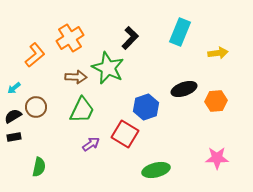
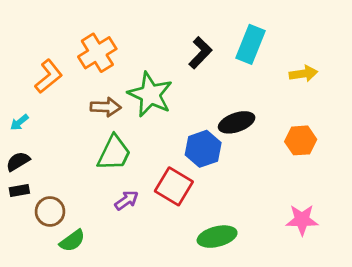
black L-shape: (130, 38) -> (200, 53), moved
black ellipse: (184, 89) -> (237, 122), moved
brown circle: (36, 107) -> (50, 211), moved
green semicircle: (39, 167) -> (72, 241), moved, turned 42

